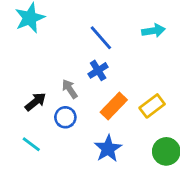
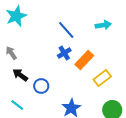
gray arrow: (70, 89) -> (11, 53), moved
black arrow: (36, 102) -> (20, 75), turned -105
orange rectangle: (114, 106) -> (84, 60), moved

